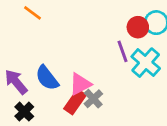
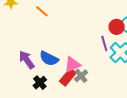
blue semicircle: (47, 78) -> (49, 59), turned -30
black cross: (24, 112) -> (40, 83), moved

